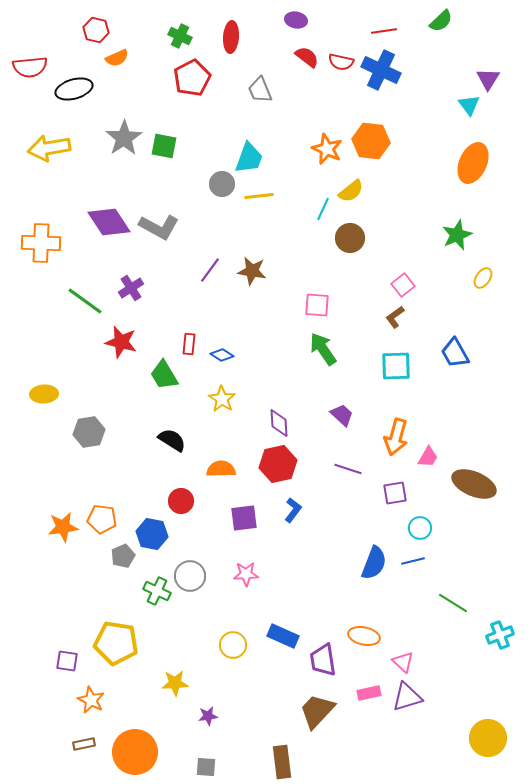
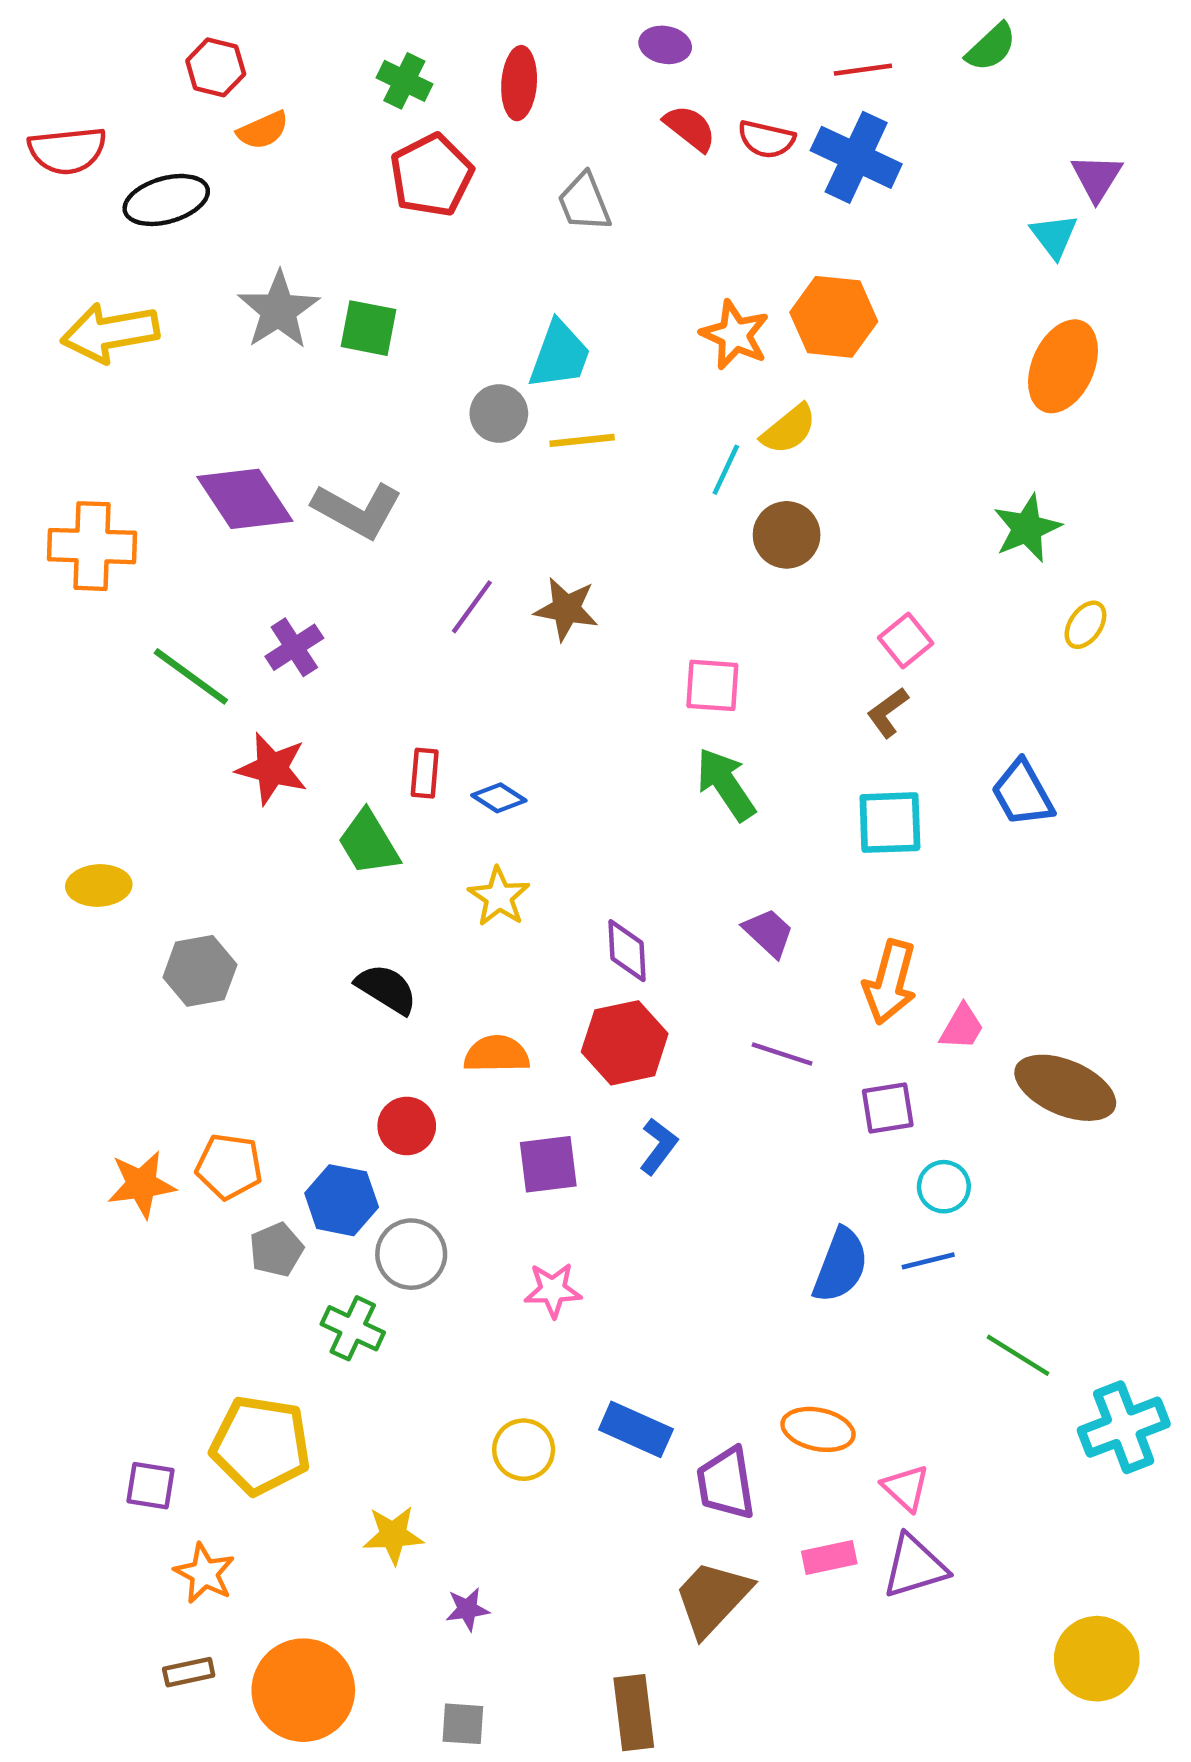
gray circle: (190, 576) -> (411, 1254), moved
cyan cross: (500, 635) -> (1124, 1427), size x1.4

